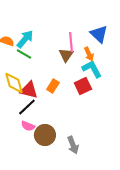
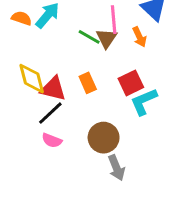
green line: (24, 54) -> (89, 37), moved
cyan L-shape: (92, 69) -> (144, 102), moved, turned -85
orange rectangle: (53, 86) -> (88, 83), turned -56
brown circle: (45, 135) -> (104, 138), moved

